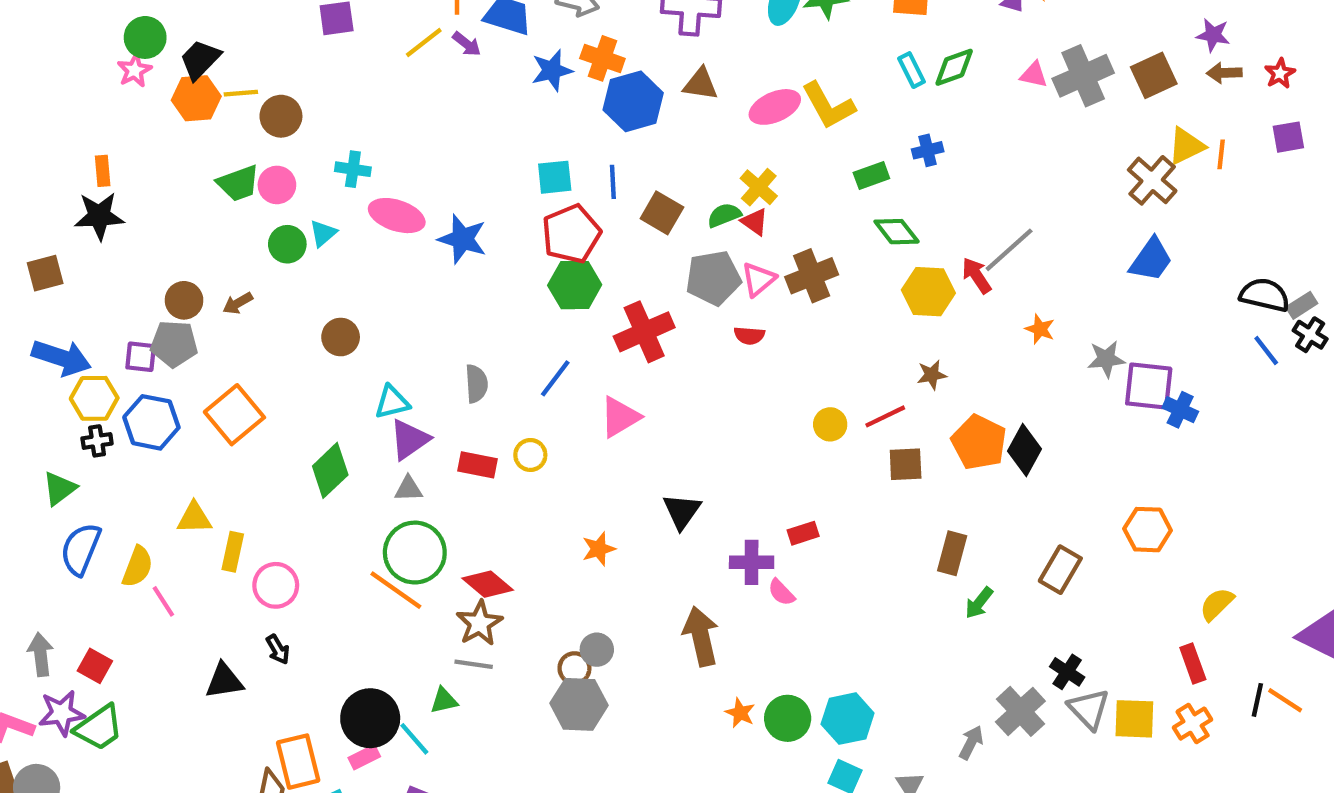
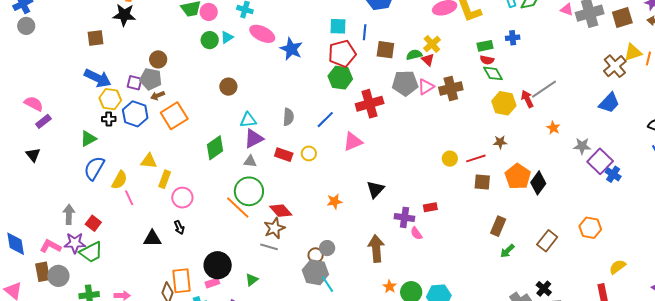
brown square: (662, 213) -> (385, 50), turned -30
brown arrow: (238, 303) -> (158, 96), moved
red semicircle: (749, 336) -> (487, 60), moved
purple square: (1149, 386) -> (600, 161), turned 30
green triangle: (444, 700) -> (252, 280), moved, turned -32
cyan line: (414, 739) -> (328, 284), moved

